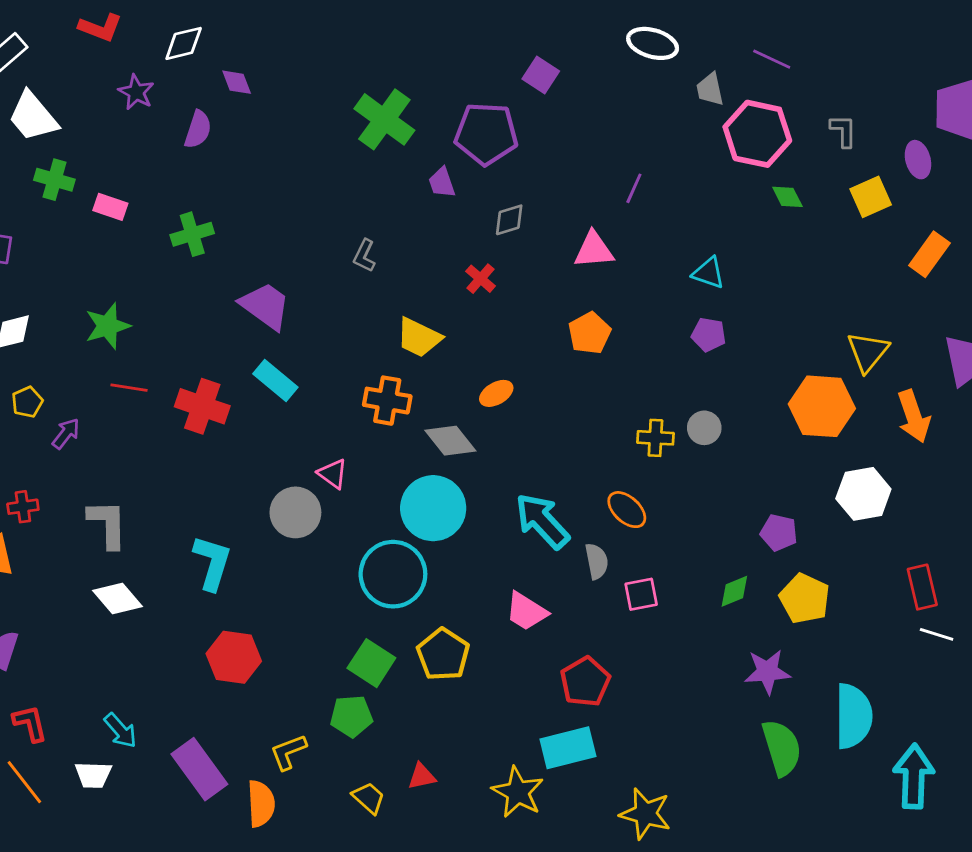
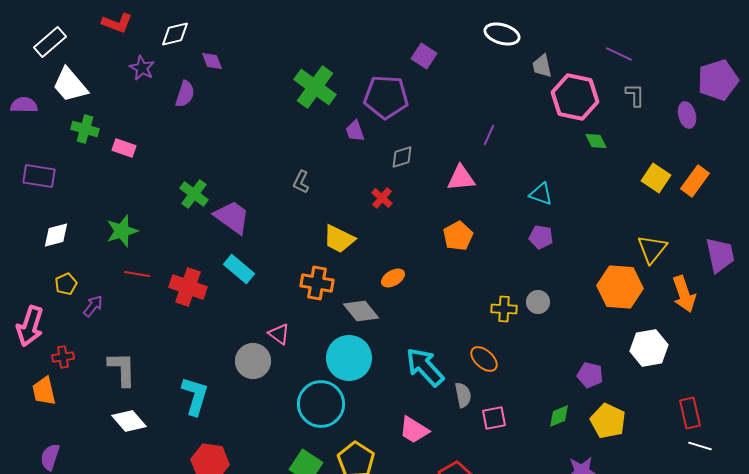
purple line: (772, 59) -> (619, 54), moved
yellow square: (871, 197) -> (656, 178), moved, turned -32
green cross: (192, 234) -> (194, 194), moved, turned -36

